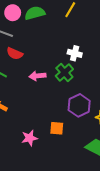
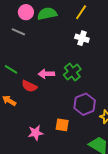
white cross: (75, 53) -> (82, 38), moved
red semicircle: (15, 54) -> (29, 86), moved

